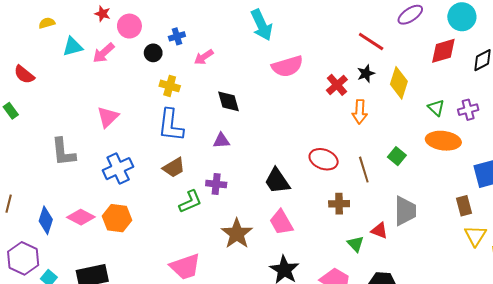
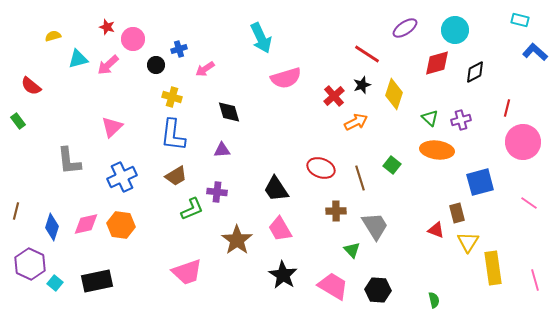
orange arrow: (360, 112) -> (356, 122), turned -120
gray trapezoid: (405, 211) -> (375, 226), moved, turned -32
pink diamond: (81, 217) -> (86, 224), turned -40
red triangle: (379, 231) -> (436, 230), moved

